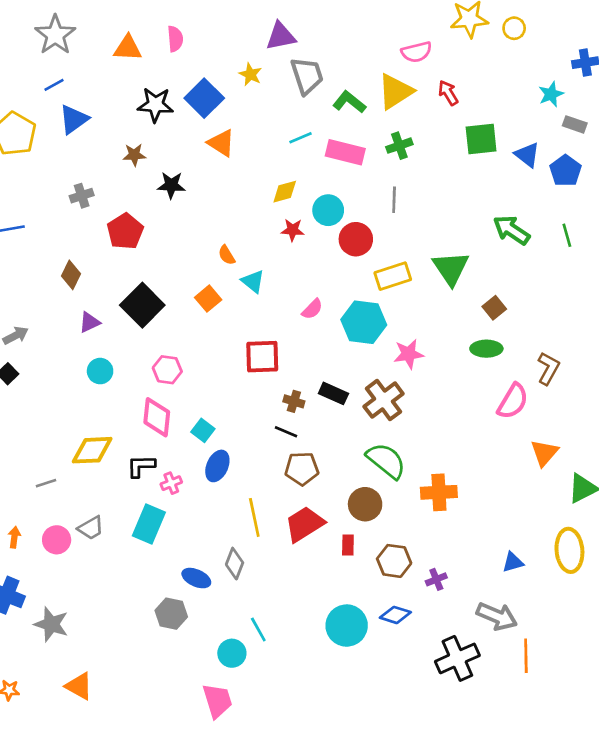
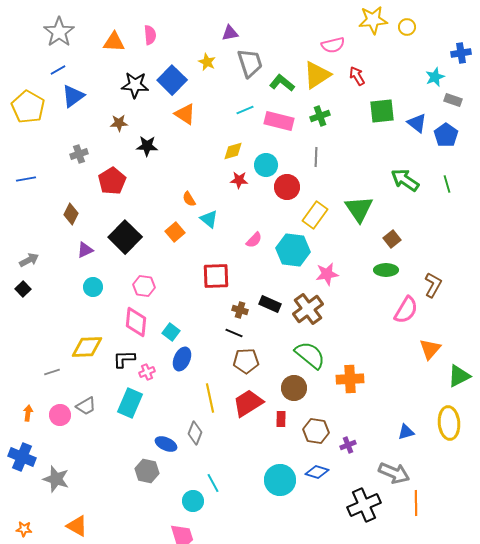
purple triangle: (281, 36) -> (230, 33), size x0.7
yellow rectangle: (393, 276) -> (315, 215), turned -36

